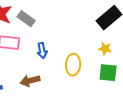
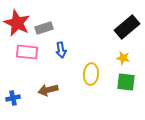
gray rectangle: (26, 19) -> (44, 28), turned -54
blue arrow: (42, 51) -> (61, 50), moved

